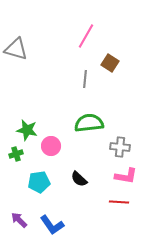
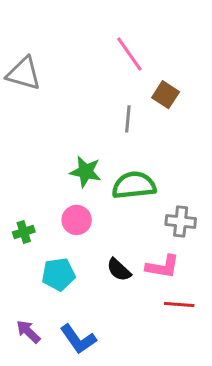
pink line: (86, 36) -> (129, 54), turned -65
green star: (27, 130) -> (86, 172), moved
pink L-shape: (126, 176) -> (163, 267), moved

